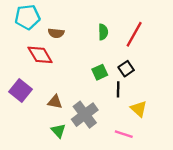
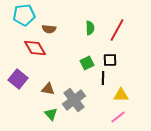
black square: (126, 69) -> (110, 60), turned 32
yellow triangle: (139, 109) -> (121, 95), turned -42
pink line: (124, 134) -> (118, 117), moved, turned -56

